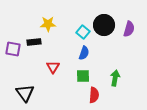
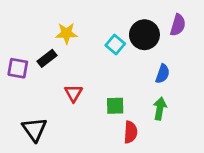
purple semicircle: (129, 29) -> (178, 25), moved
black rectangle: (34, 42) -> (47, 58), turned -32
blue semicircle: (84, 53) -> (163, 74), moved

